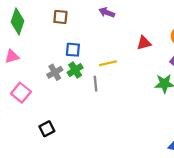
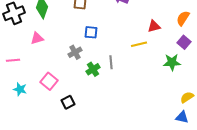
yellow line: (108, 63) -> (139, 44), moved
green cross: (75, 70) -> (93, 69), moved
pink square: (21, 93) -> (49, 81), moved

